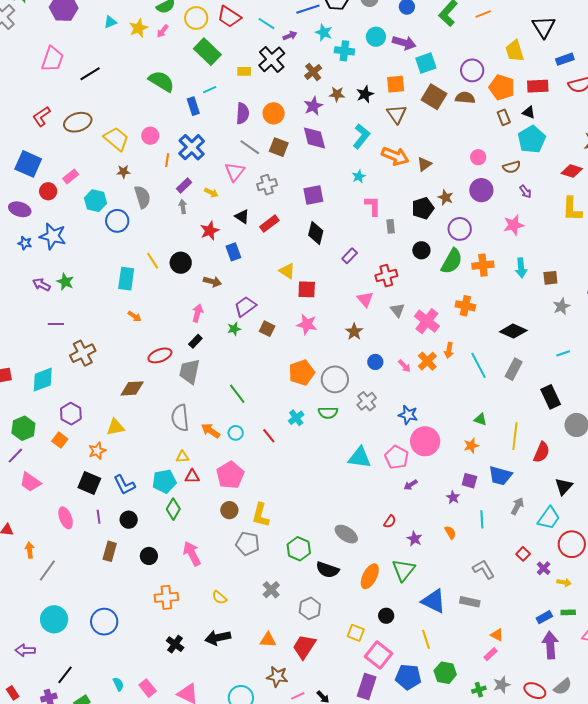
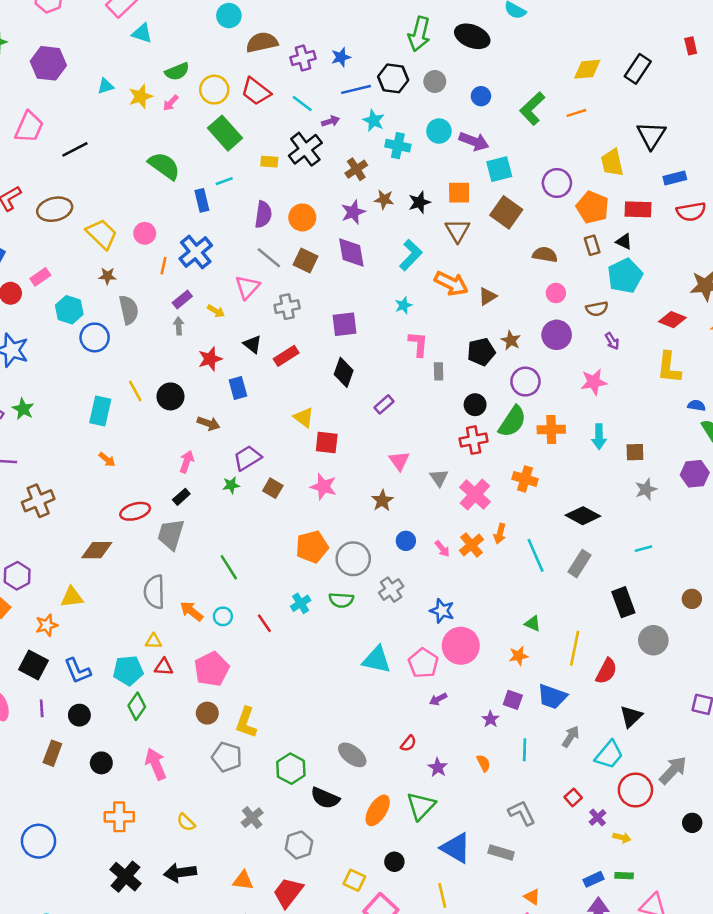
brown semicircle: (465, 98) -> (545, 255), moved
red cross: (386, 276) -> (474, 440), moved
black cross: (175, 644) -> (125, 877), size x1.4

